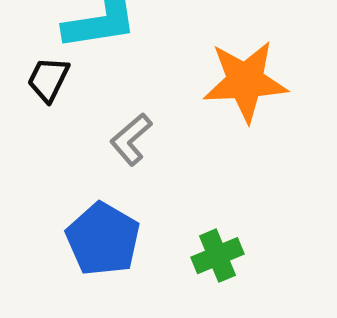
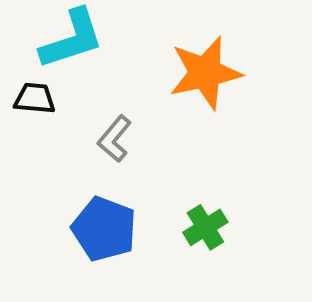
black trapezoid: (48, 79) -> (35, 98), turned 78

